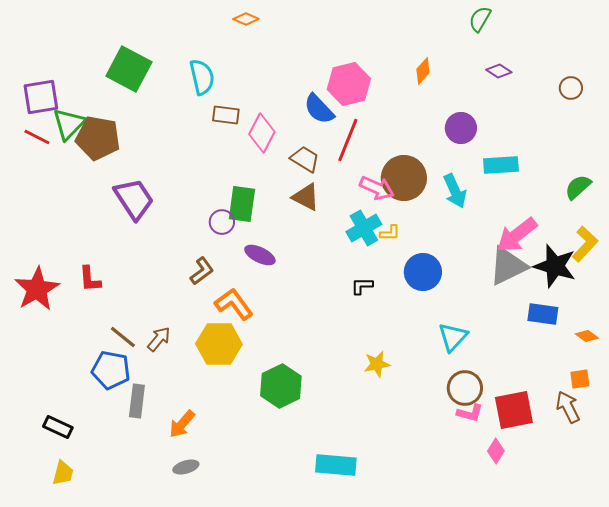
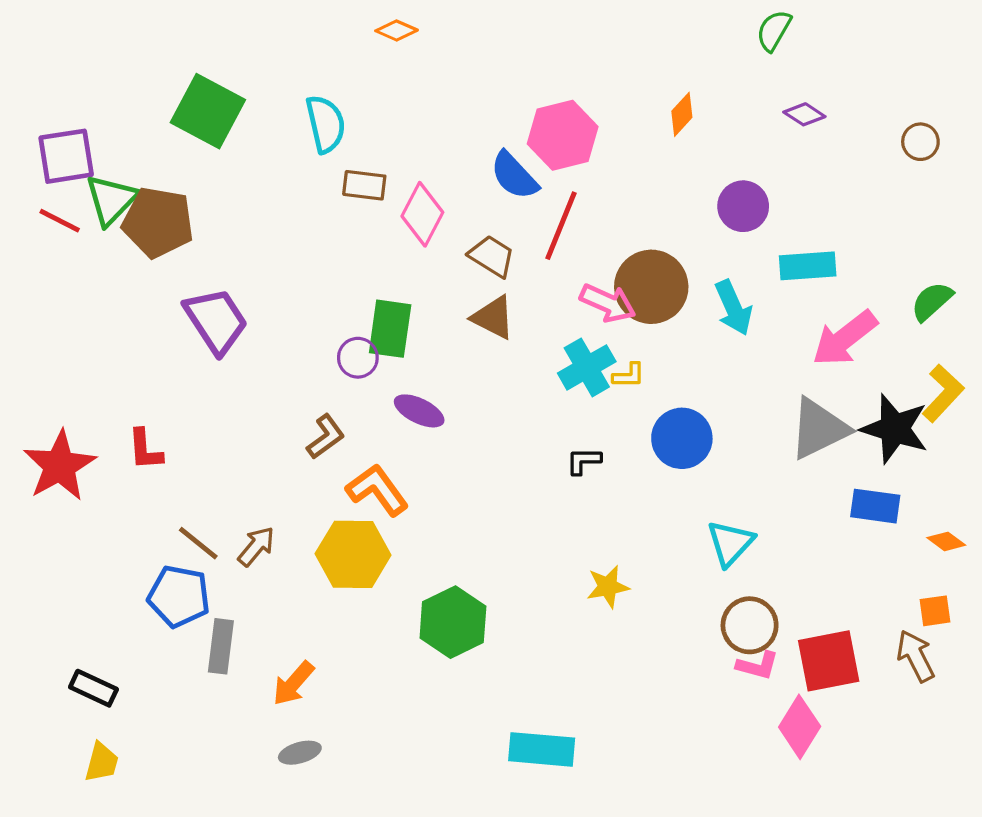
pink arrow: (517, 235) -> (845, 338), moved
pink diamond: (496, 451) -> (800, 727), size x1.5

